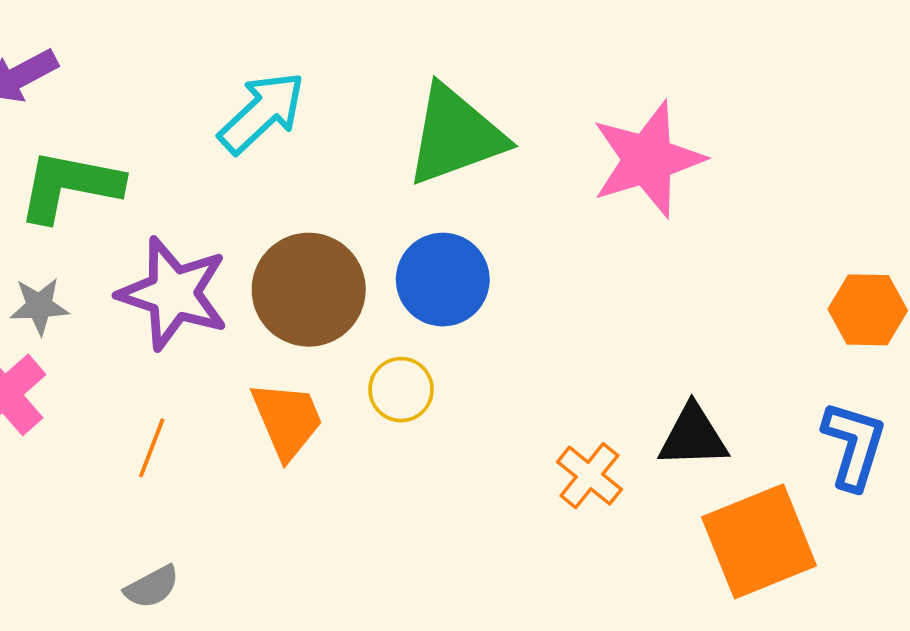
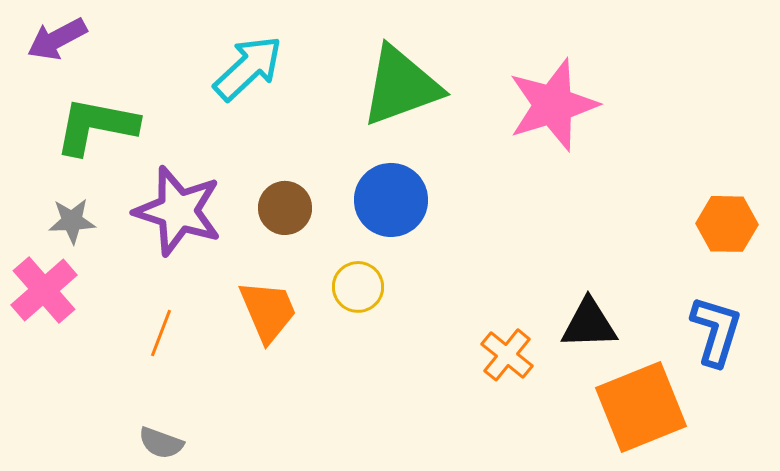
brown circle: (309, 290) -> (285, 208), size x0.6
gray semicircle: (152, 587) -> (161, 443), turned 48

